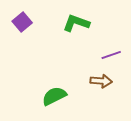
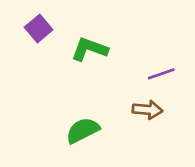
green L-shape: (76, 23) -> (90, 49), moved

